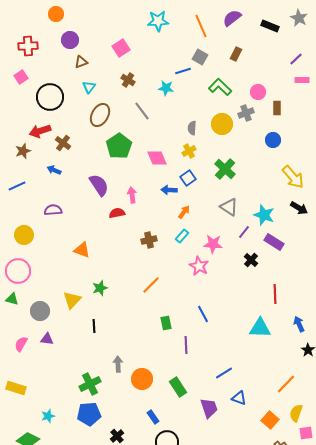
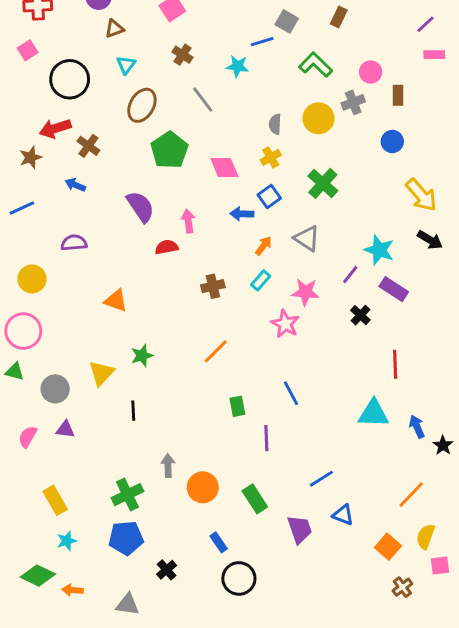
gray triangle: (229, 207) -> (307, 238), moved
blue arrow: (299, 324) -> (417, 427), moved
yellow rectangle: (16, 388) -> (55, 500), moved, turned 42

